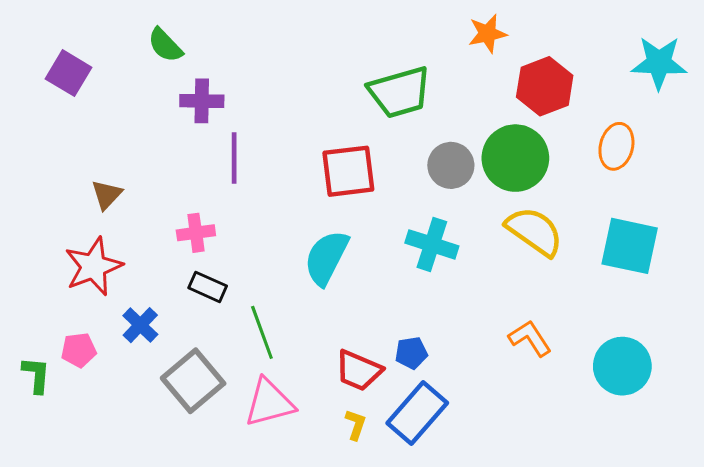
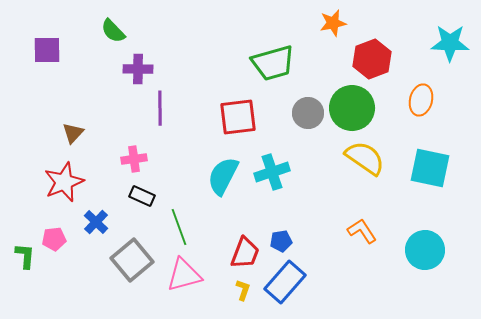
purple square: (69, 73) -> (47, 50), turned -32
cyan cross: (432, 244) -> (272, 172), moved, turned -36
red trapezoid: (359, 370) -> (245, 253), turned -92

